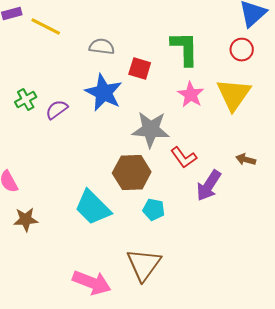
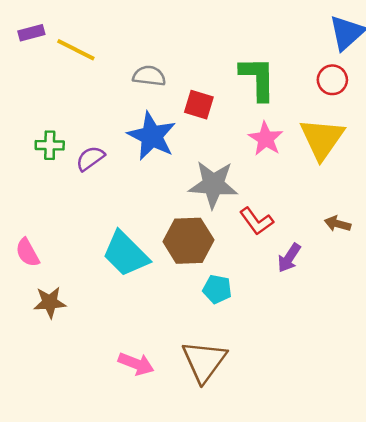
green cross: (26, 100) -> (50, 145), turned 30
purple arrow: (209, 186) -> (289, 258), size x0.7
cyan trapezoid: (93, 208) -> (126, 254), moved
pink arrow: (92, 283) -> (136, 364), moved, size x0.7

